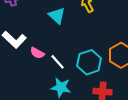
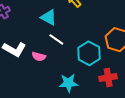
white line: (58, 62) -> (56, 39), moved

